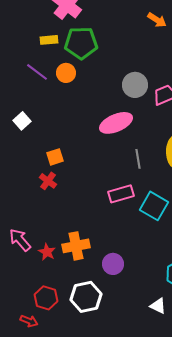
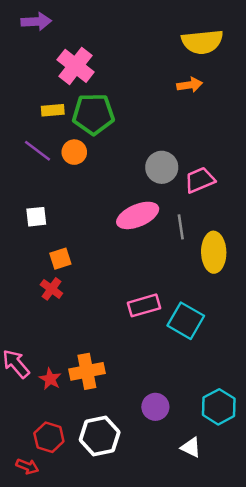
orange arrow: (157, 20) -> (190, 85), turned -42
white square: (22, 121) -> (36, 217), moved, turned 36
gray line: (138, 159) -> (181, 227), moved
purple circle: (113, 264) -> (155, 407), moved

